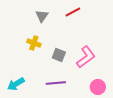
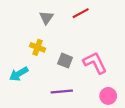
pink L-shape: (86, 57) -> (95, 63), turned -80
cyan arrow: (16, 84) -> (19, 74), moved

